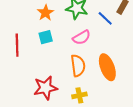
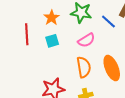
red line: (17, 45) -> (27, 34), moved

